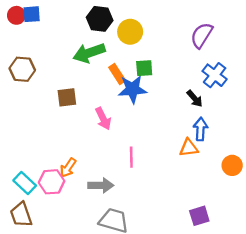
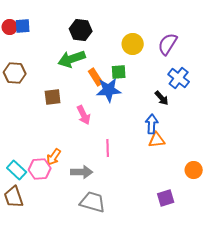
yellow circle: (130, 32) -> (133, 44), moved
blue arrow: (200, 129) -> (152, 124), moved
orange circle: (232, 165) -> (194, 170), moved

